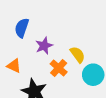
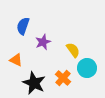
orange cross: (59, 68) -> (63, 78), moved

